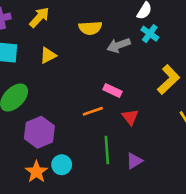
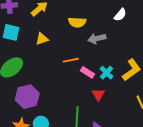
cyan cross: (150, 34) -> (107, 73), moved
orange line: (93, 111) -> (71, 60), moved

